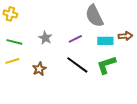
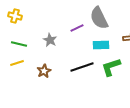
purple line: (75, 39) -> (77, 28), moved
cyan rectangle: (105, 41) -> (101, 45), moved
black line: (77, 65) -> (82, 67), turned -55

